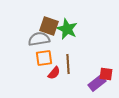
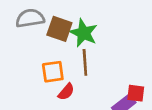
gray semicircle: (39, 39) -> (30, 18), moved
brown line: (68, 64) -> (85, 62), moved

